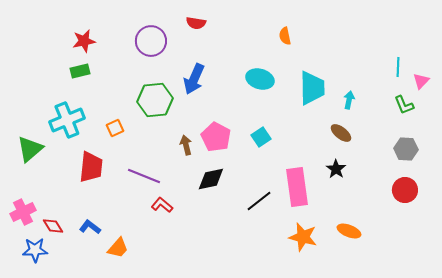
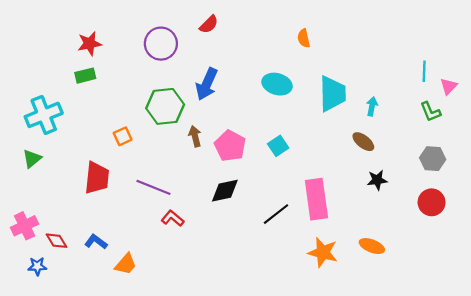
red semicircle: (196, 23) -> (209, 24), turned -54
cyan cross: (67, 120) -> (44, 115), moved
brown arrow: (186, 145) -> (195, 136), moved
green triangle: (30, 149) -> (32, 159), size x0.7
black star: (336, 169) -> (377, 180), moved, turned 30
blue star: (35, 250) -> (37, 266), size x0.7

